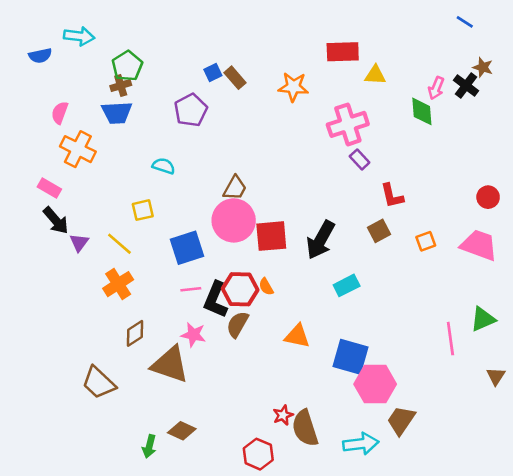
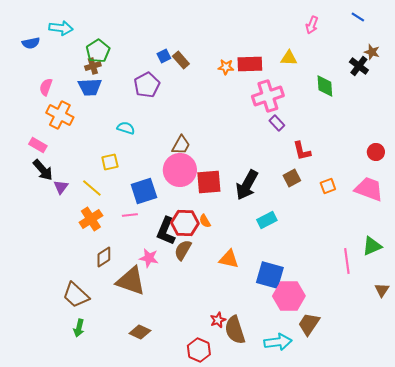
red rectangle: (343, 52) -> (250, 64), moved
orange star: (293, 87) -> (226, 67), size x0.7
pink arrow: (436, 88) -> (312, 25), moved
pink line: (191, 289) -> (130, 215), moved
green arrow: (149, 446) -> (79, 328), moved

